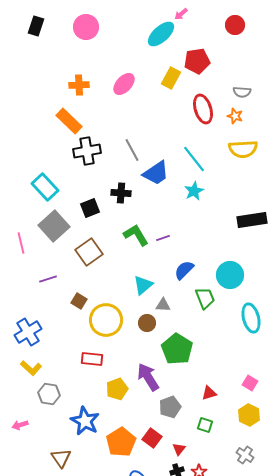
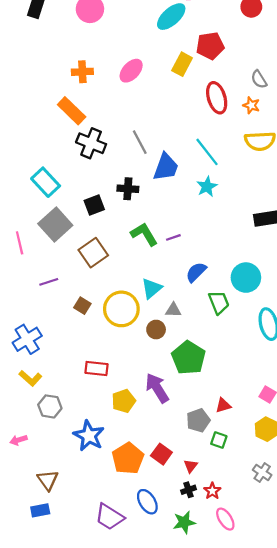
gray semicircle: (242, 92) -> (259, 79), turned 54
black cross: (87, 151) -> (91, 143), turned 32
blue trapezoid: (156, 173) -> (166, 167), turned -36
yellow circle: (106, 320) -> (121, 309), moved
gray pentagon: (170, 407) -> (198, 420), moved
brown triangle: (61, 458) -> (48, 480), moved

